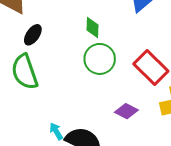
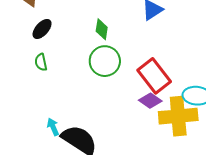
green semicircle: (25, 72) -> (41, 62), moved, size x0.5
purple diamond: (126, 111) -> (150, 101), moved

